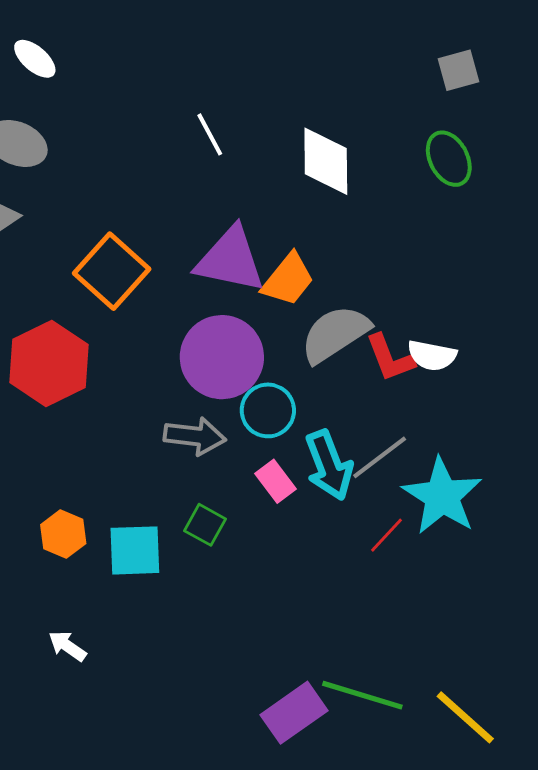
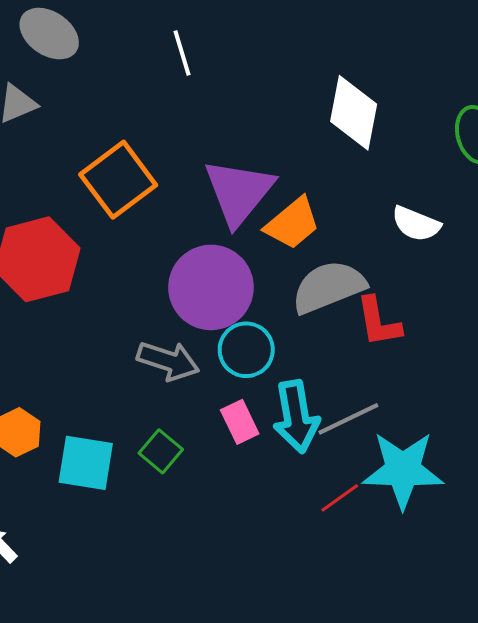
white line: (210, 134) -> (182, 53), moved
purple triangle: (230, 260) -> (239, 192), turned 46
white semicircle: (432, 355) -> (416, 224), moved
cyan star: (442, 496) -> (403, 470), turned 30

